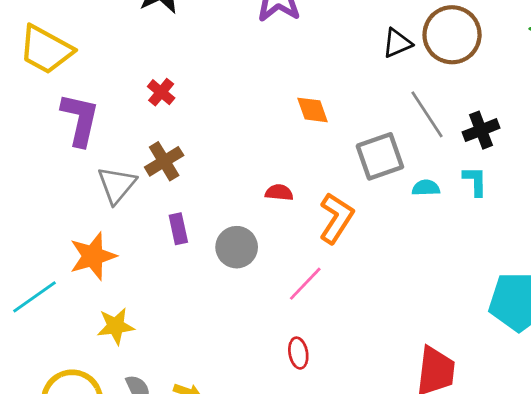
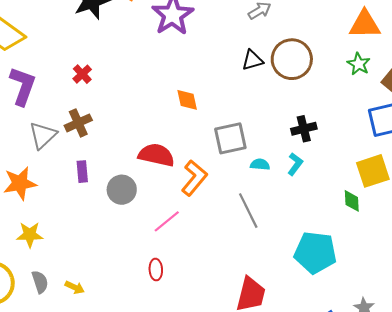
gray line: (427, 114) -> (248, 211), moved
cyan L-shape: (475, 181) -> (295, 164), turned 30
red semicircle: (279, 193) -> (156, 155), size x1.8

